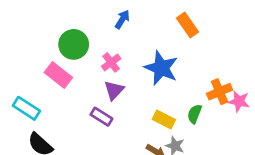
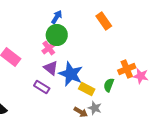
green circle: (74, 44) -> (57, 35), moved
blue star: (161, 68) -> (71, 74), moved
purple triangle: (114, 90) -> (51, 68), turned -35

